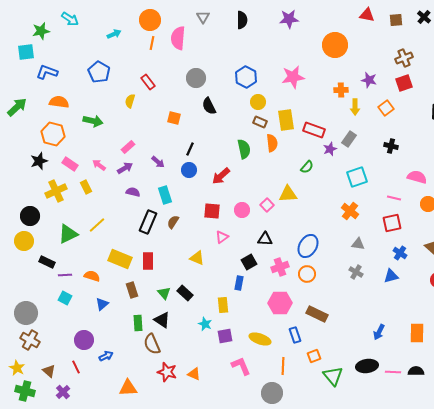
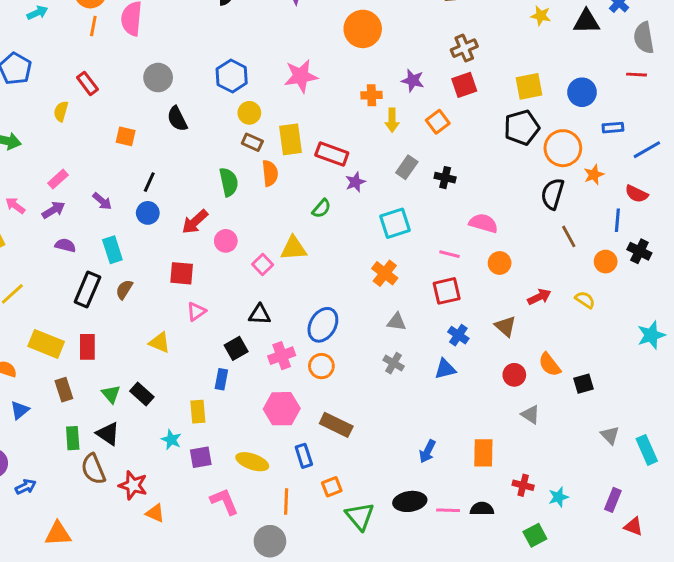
gray rectangle: (349, 139) -> (407, 167), moved
pink circle: (242, 210) -> (226, 241), moved
red star: (167, 372) -> (133, 485), moved

